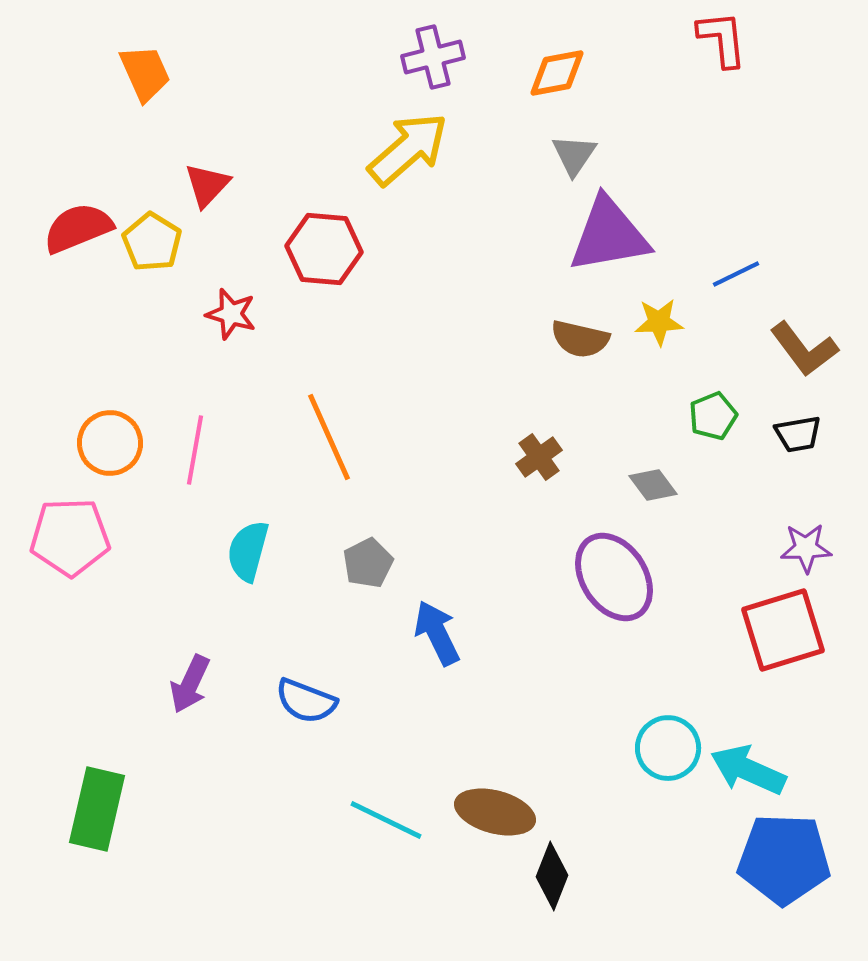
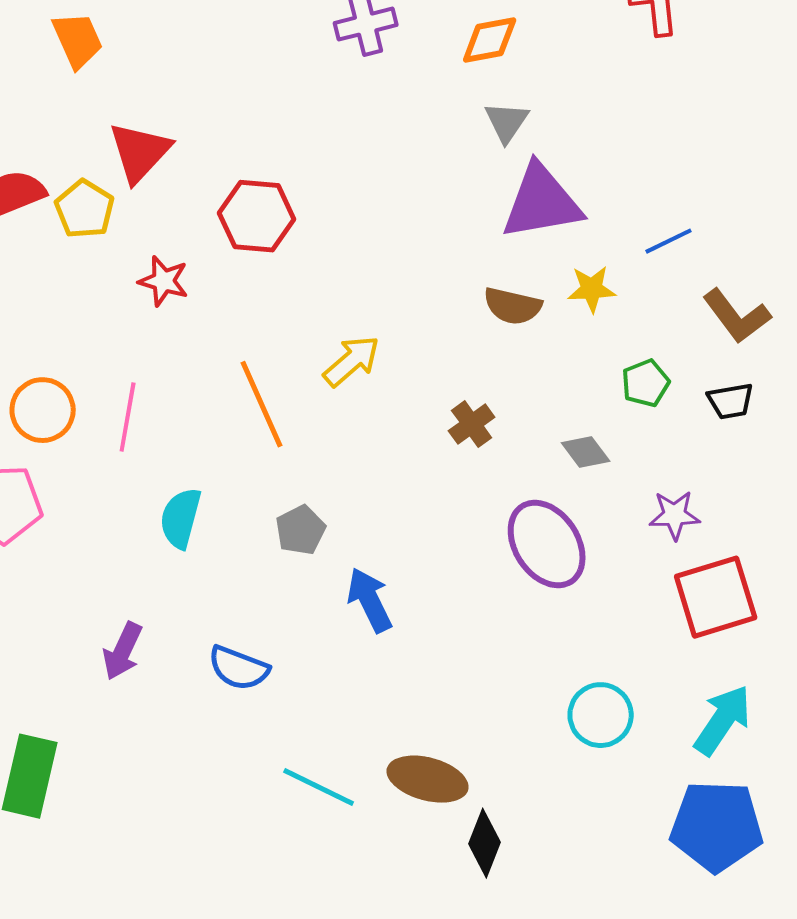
yellow arrow: (408, 149) -> (352, 361), moved, size x0.7
red triangle: (207, 185) -> (140, 152), size x1.4
purple star: (806, 548) -> (675, 515), moved
cyan arrow: (748, 770) -> (723, 720), moved, turned 100

